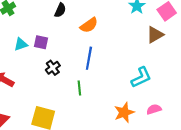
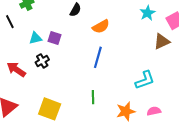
black cross: (53, 68) -> (42, 61), moved
green line: (79, 88) -> (93, 97), moved

